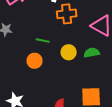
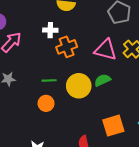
yellow circle: (69, 52) -> (79, 86), size x1.5

